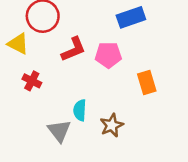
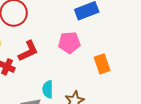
red L-shape: (74, 49) -> (28, 51), moved

